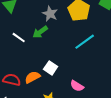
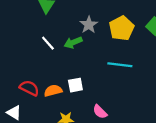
cyan line: (85, 42) -> (120, 65), turned 30
white square: (51, 68) -> (75, 85), turned 32

